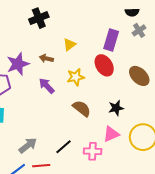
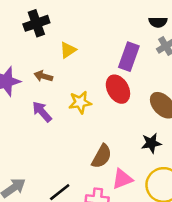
yellow triangle: (69, 45) -> (68, 50), moved
brown semicircle: (82, 108) -> (102, 156), moved, turned 78
black star: (116, 108) -> (151, 143), moved

